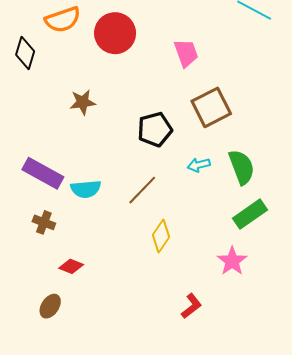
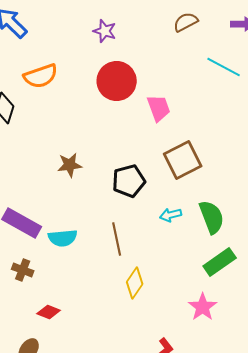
red circle: (115, 33) -> (117, 81), moved
brown star: (83, 102) -> (70, 165), moved
brown line: (142, 190) -> (117, 239), turned -56

